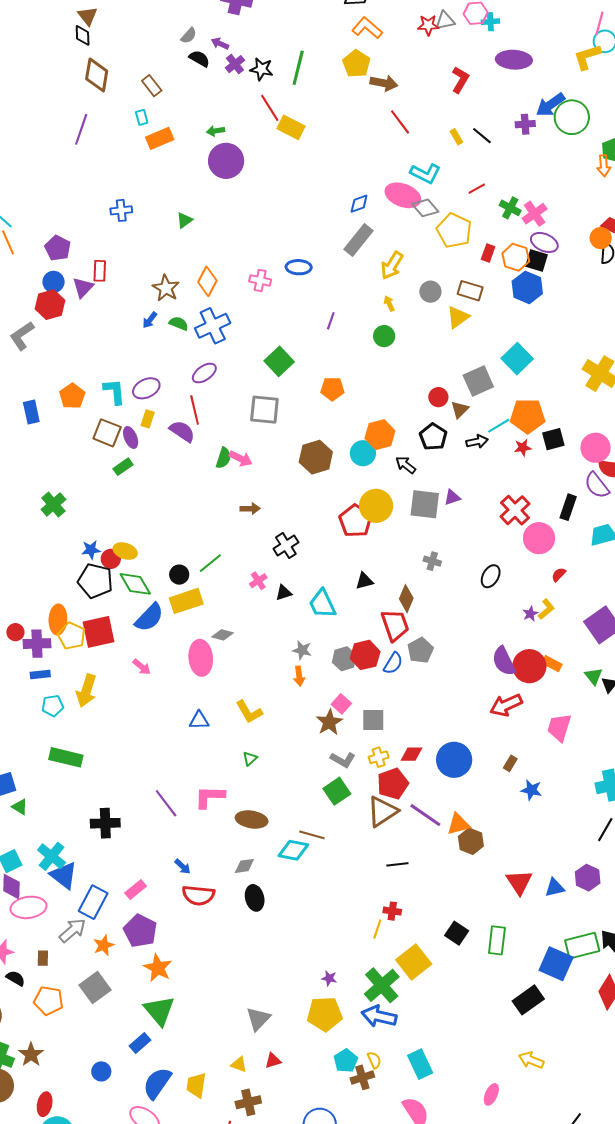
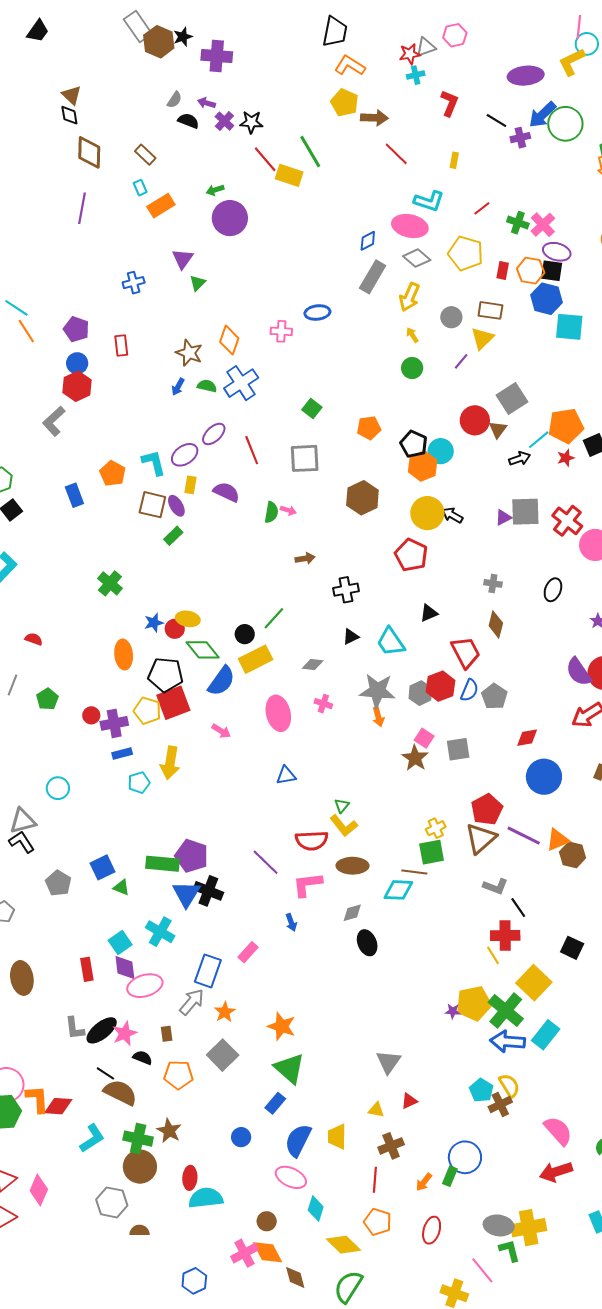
cyan cross: (490, 22) -> (416, 75), moved
purple ellipse: (514, 60) -> (526, 76), moved
green line: (298, 68) -> (310, 151), moved, turned -36
black line: (482, 136) -> (496, 120), moved
yellow rectangle: (456, 137) -> (454, 160), turned 49
gray diamond: (425, 208) -> (417, 258), moved
purple triangle: (83, 287) -> (183, 259), moved
purple line: (331, 321) -> (461, 361), moved, turned 30
cyan square: (517, 359) -> (569, 327), moved, turned -32
green square: (279, 361) -> (312, 408), size x0.7
purple ellipse: (204, 373) -> (214, 434), moved
red circle: (438, 397) -> (475, 420), size x1.5
red line: (195, 410) -> (252, 450), moved
black pentagon: (433, 437) -> (414, 444), moved
cyan circle: (363, 453) -> (441, 451), moved
pink arrow: (241, 459) -> (288, 510), size x0.7
black arrow: (406, 465) -> (452, 515), moved
gray square: (425, 504) -> (525, 512), moved
yellow circle: (376, 506) -> (427, 513), moved
black cross: (286, 546) -> (346, 590), turned 30
black pentagon: (95, 581) -> (166, 675), moved
pink cross: (258, 581) -> (323, 704), moved, turned -30
brown diamond: (406, 599) -> (496, 624), moved
orange ellipse: (58, 620) -> (124, 655), moved
gray diamond: (222, 635) -> (313, 664), moved
gray star: (302, 650) -> (377, 691), size x1.8
gray pentagon: (420, 650) -> (494, 696), moved
yellow L-shape: (249, 712) -> (344, 826), moved
red diamond: (411, 754) -> (527, 738), moved
green rectangle: (66, 757) -> (163, 864), moved
yellow cross: (379, 757) -> (436, 828), moved
gray L-shape: (343, 760) -> (495, 886), moved
green square: (337, 791) -> (432, 852), moved, turned 32
pink L-shape: (210, 797) -> (307, 884), moved
black cross: (105, 823) -> (208, 891), turned 32
black line: (397, 864) -> (518, 908), moved, turned 70
blue arrow: (183, 866) -> (291, 922), turned 36
blue triangle: (64, 875) -> (186, 894), moved, turned 32
red semicircle: (198, 895) -> (312, 840), moved
red cross: (392, 911) -> (505, 936), size x1.6
yellow line: (377, 929) -> (493, 955), turned -42
purple pentagon: (140, 931) -> (192, 856), moved
yellow pentagon: (325, 1014) -> (474, 1003), moved
yellow semicircle: (374, 1060) -> (509, 1086), size x1.4
cyan rectangle: (420, 1064) -> (546, 1035), moved, turned 72

